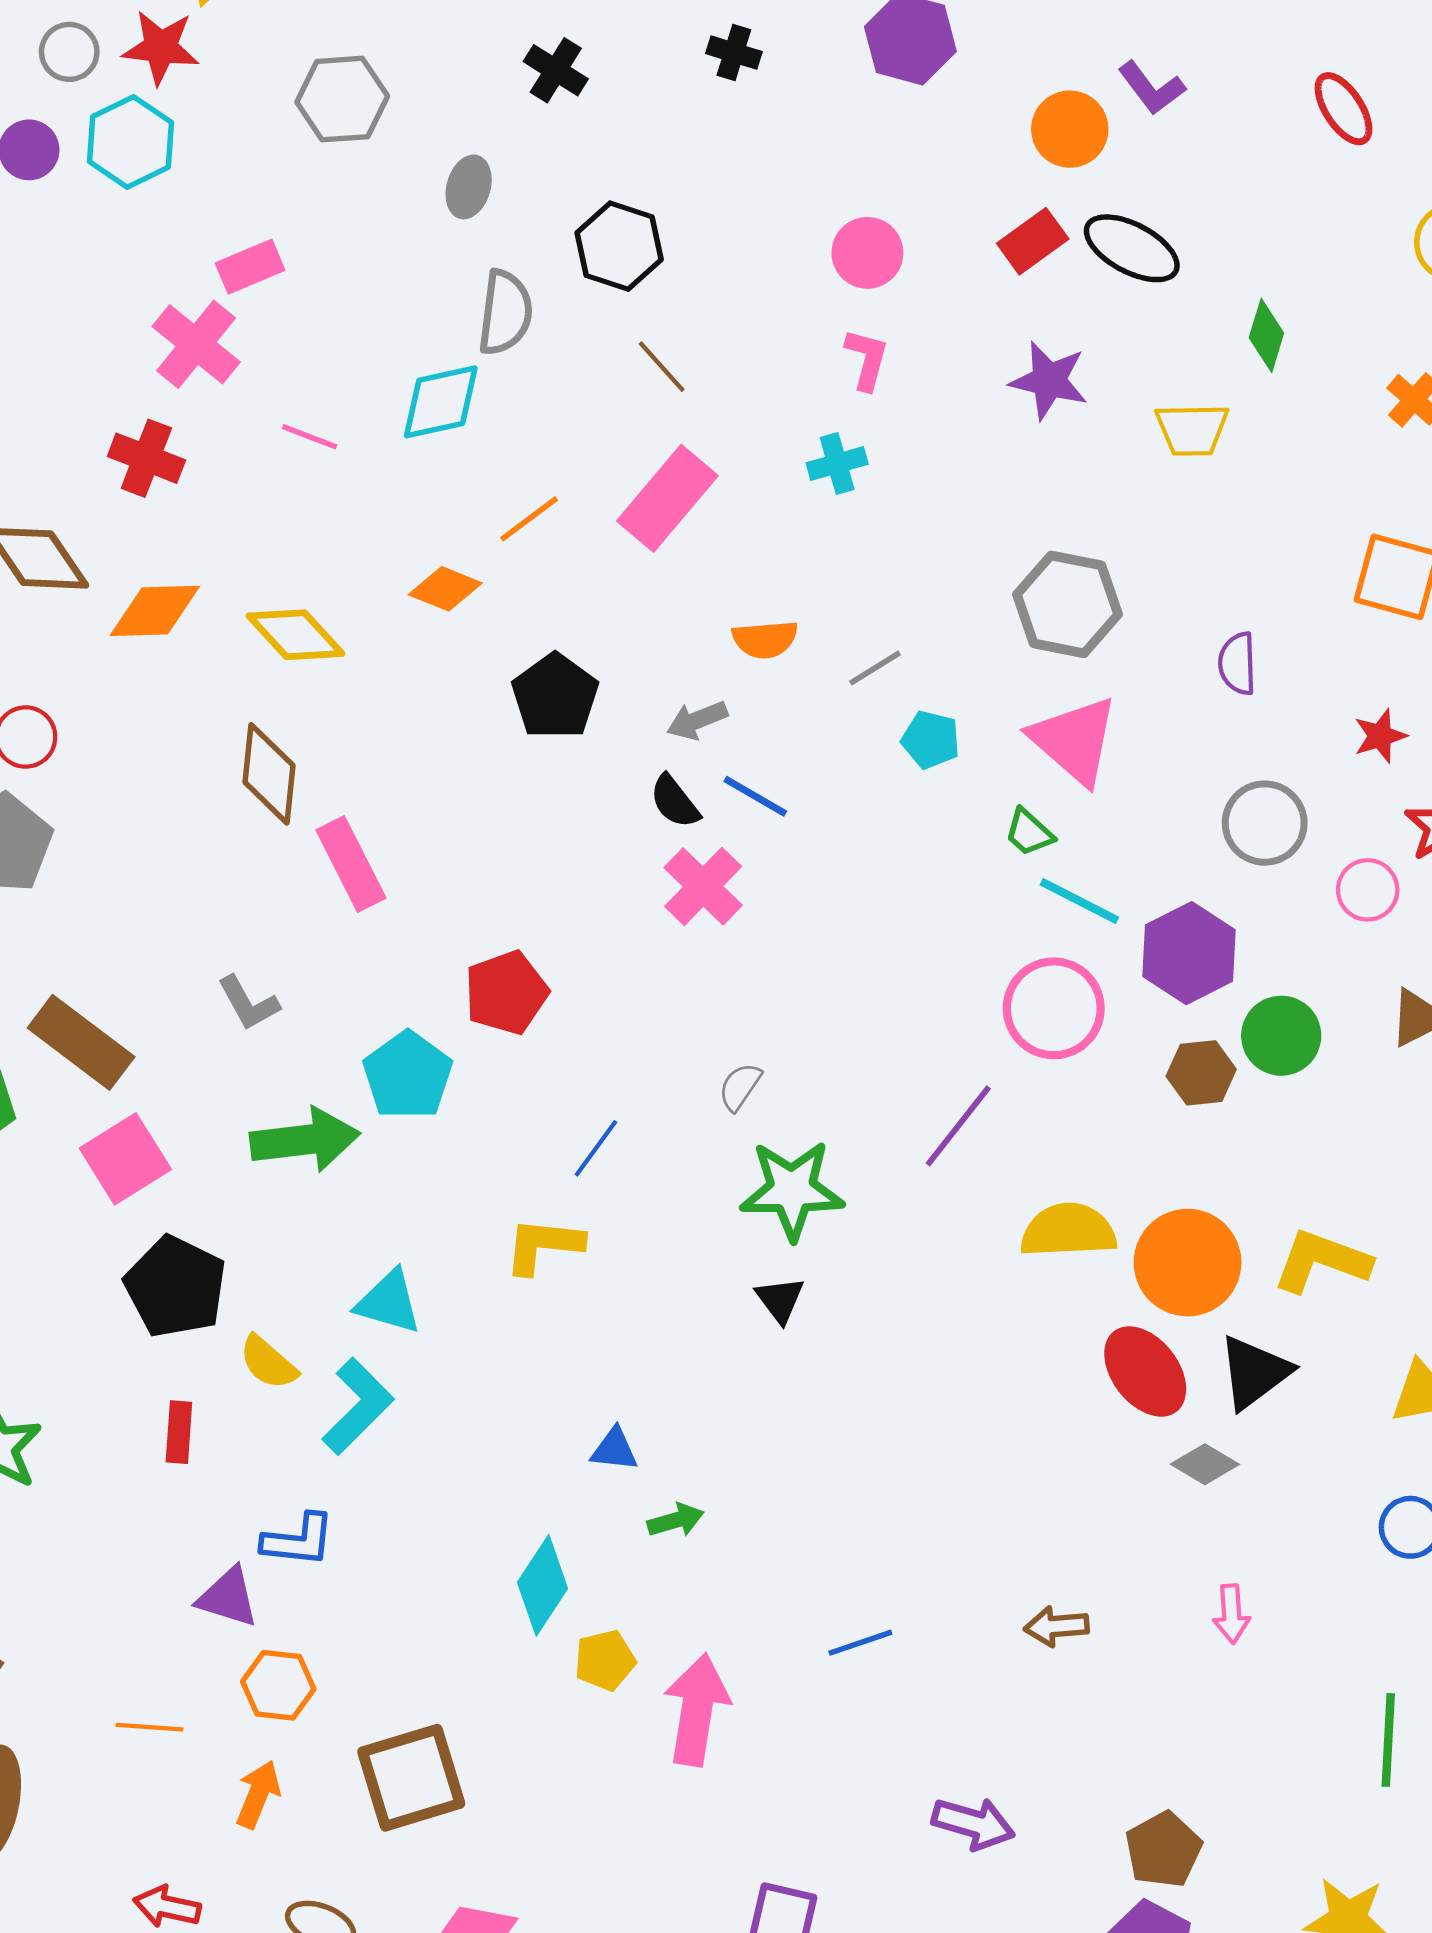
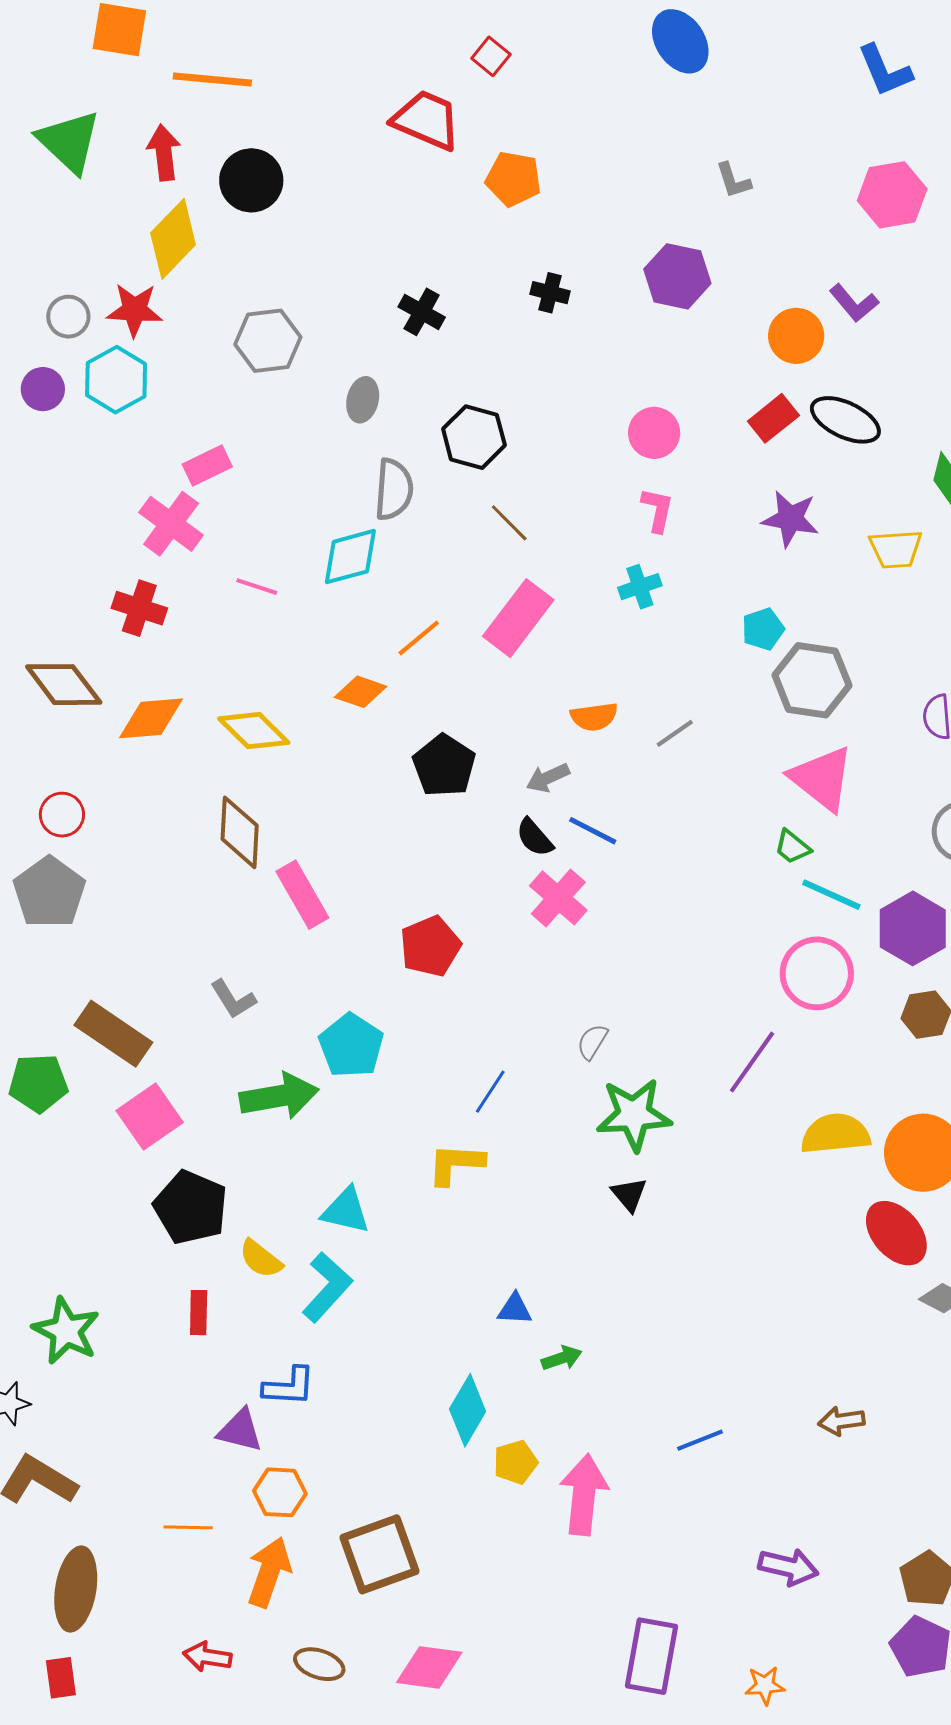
cyan pentagon: (931, 740) -> (763, 629), moved, turned -30
red pentagon: (506, 993) -> (430, 946), moved
orange arrow: (258, 1794) -> (269, 1572), size x1.4

